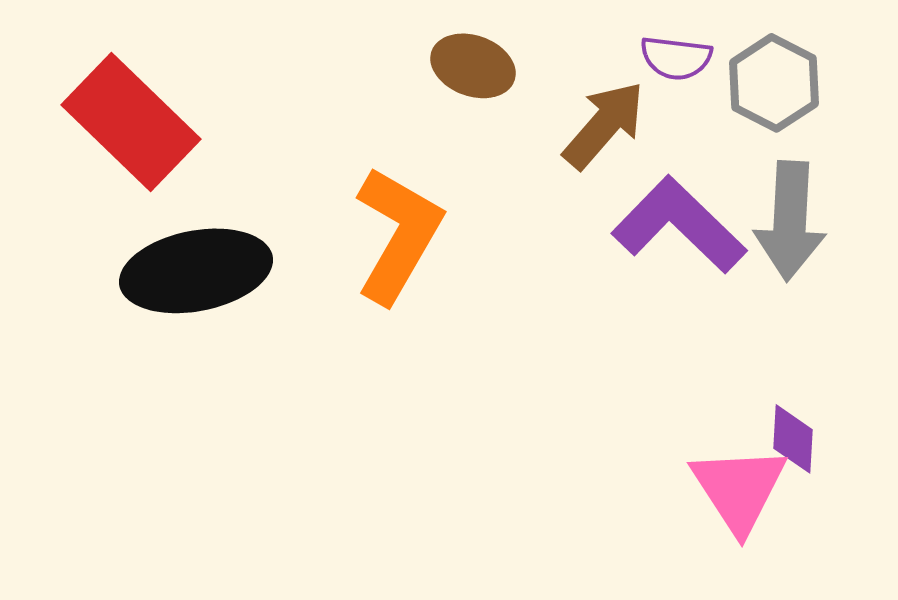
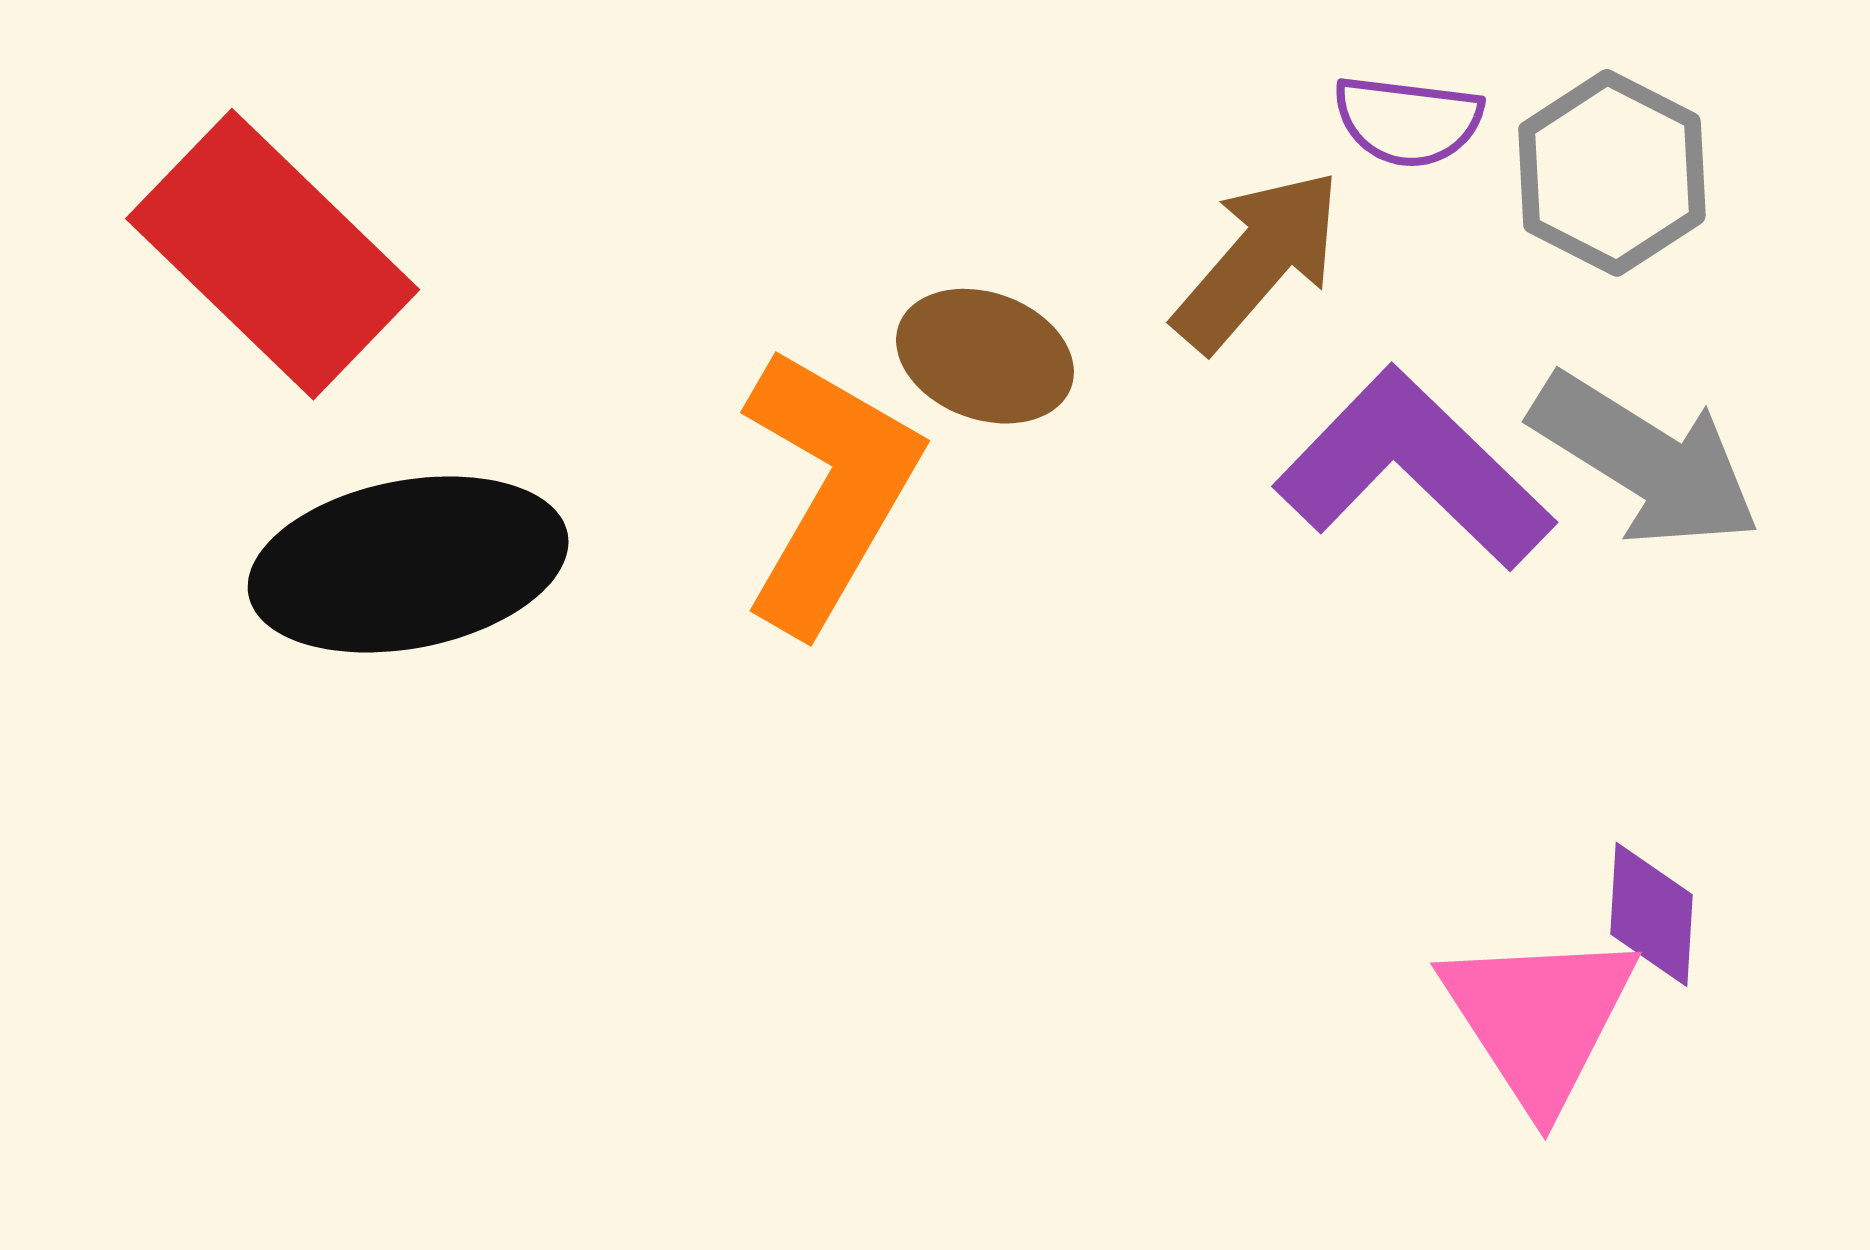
brown ellipse: (473, 66) -> (985, 356), moved
gray arrow: (790, 221) -> (1645, 460), turned -61

